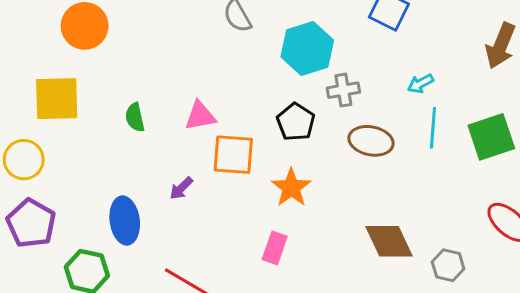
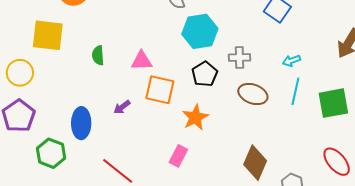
cyan hexagon: (307, 49) -> (200, 31), moved
brown diamond: (389, 241) -> (255, 163), turned 40

